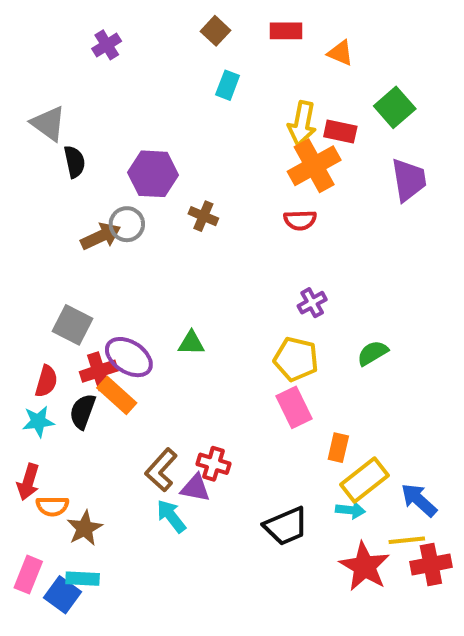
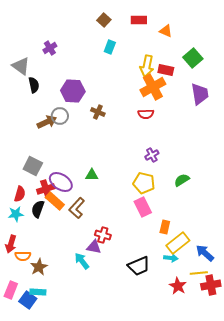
purple cross: (107, 45) -> (50, 48), moved
brown L-shape: (161, 470) -> (77, 208), moved
red star: (364, 566) -> (178, 286), size x0.7

